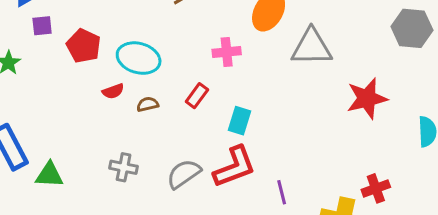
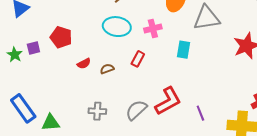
purple square: (42, 26) -> (33, 48), moved
cyan ellipse: (139, 58) -> (117, 27), moved
cyan rectangle: (240, 121) -> (184, 50), moved

